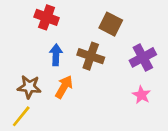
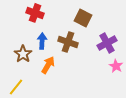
brown star: (29, 87) -> (23, 54), moved, turned 30
pink star: (141, 95) -> (116, 66), moved

